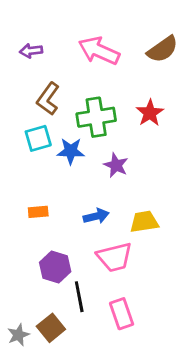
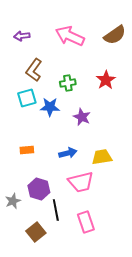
green cross: (96, 117) -> (68, 83), size x0.6
gray star: (18, 335) -> (13, 201), moved

